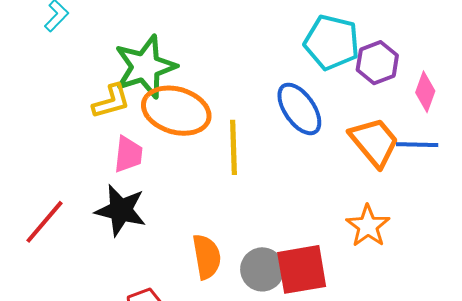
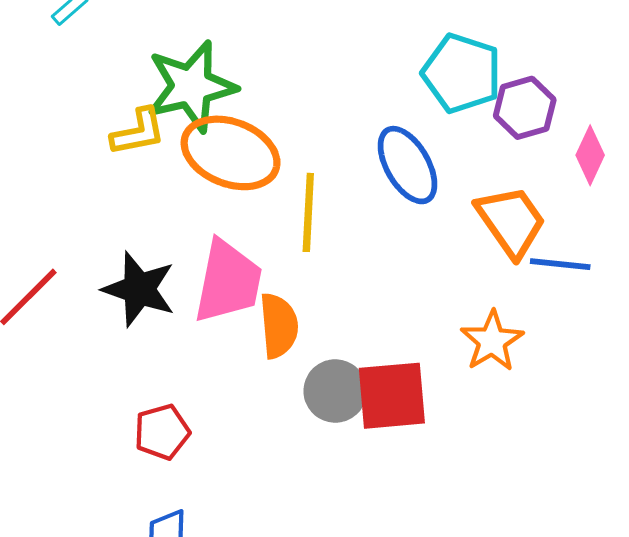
blue line: (417, 145) -> (560, 264), moved
pink trapezoid: (128, 154) -> (228, 282), moved, size x1.6
orange semicircle: (207, 257) -> (279, 326), moved

